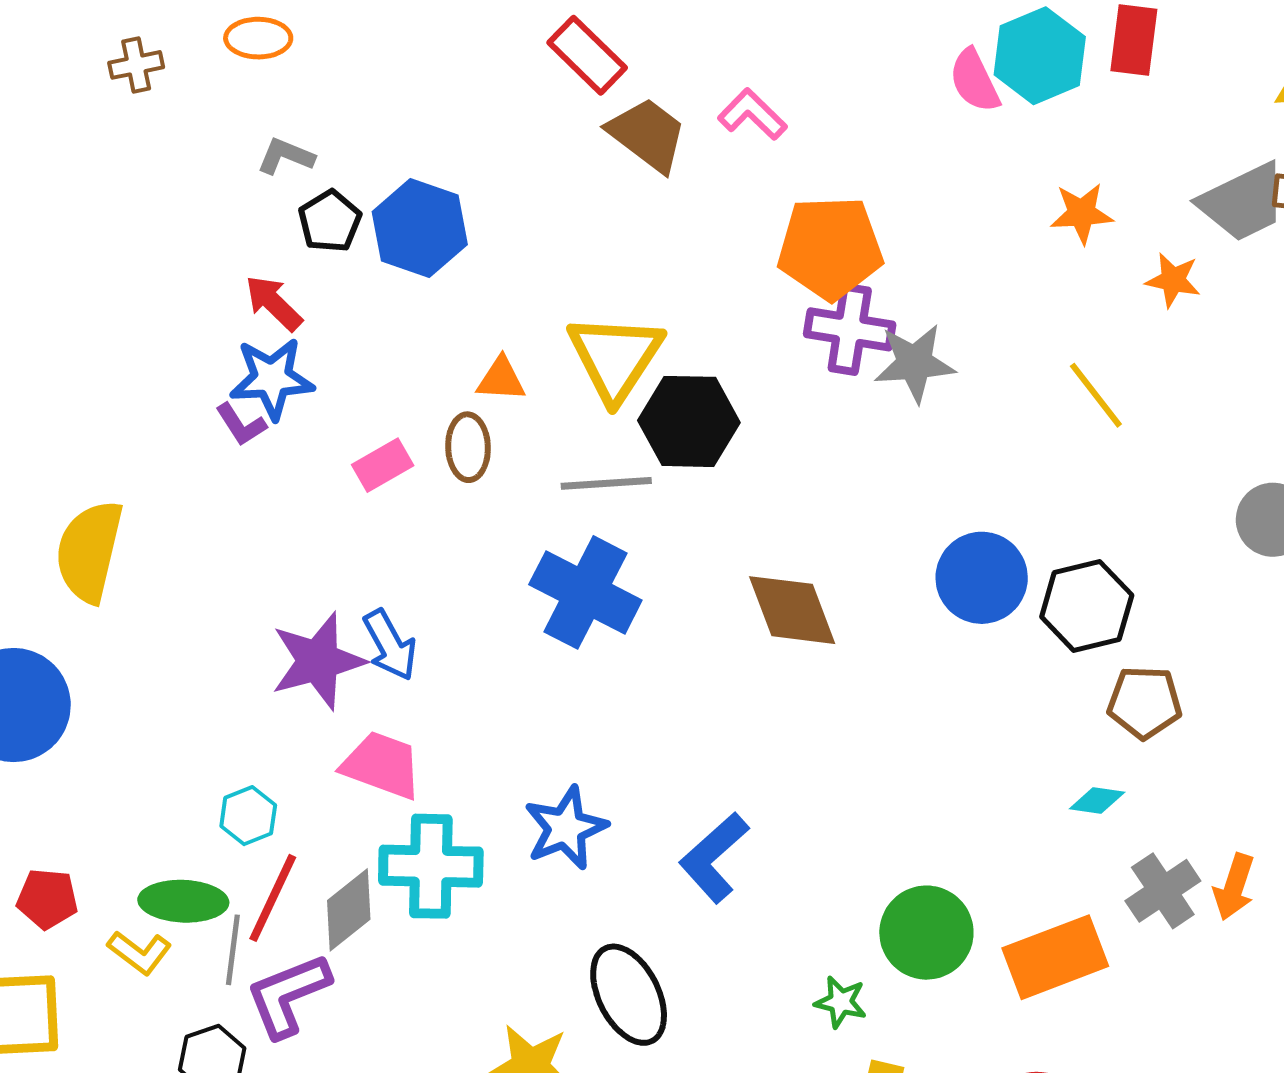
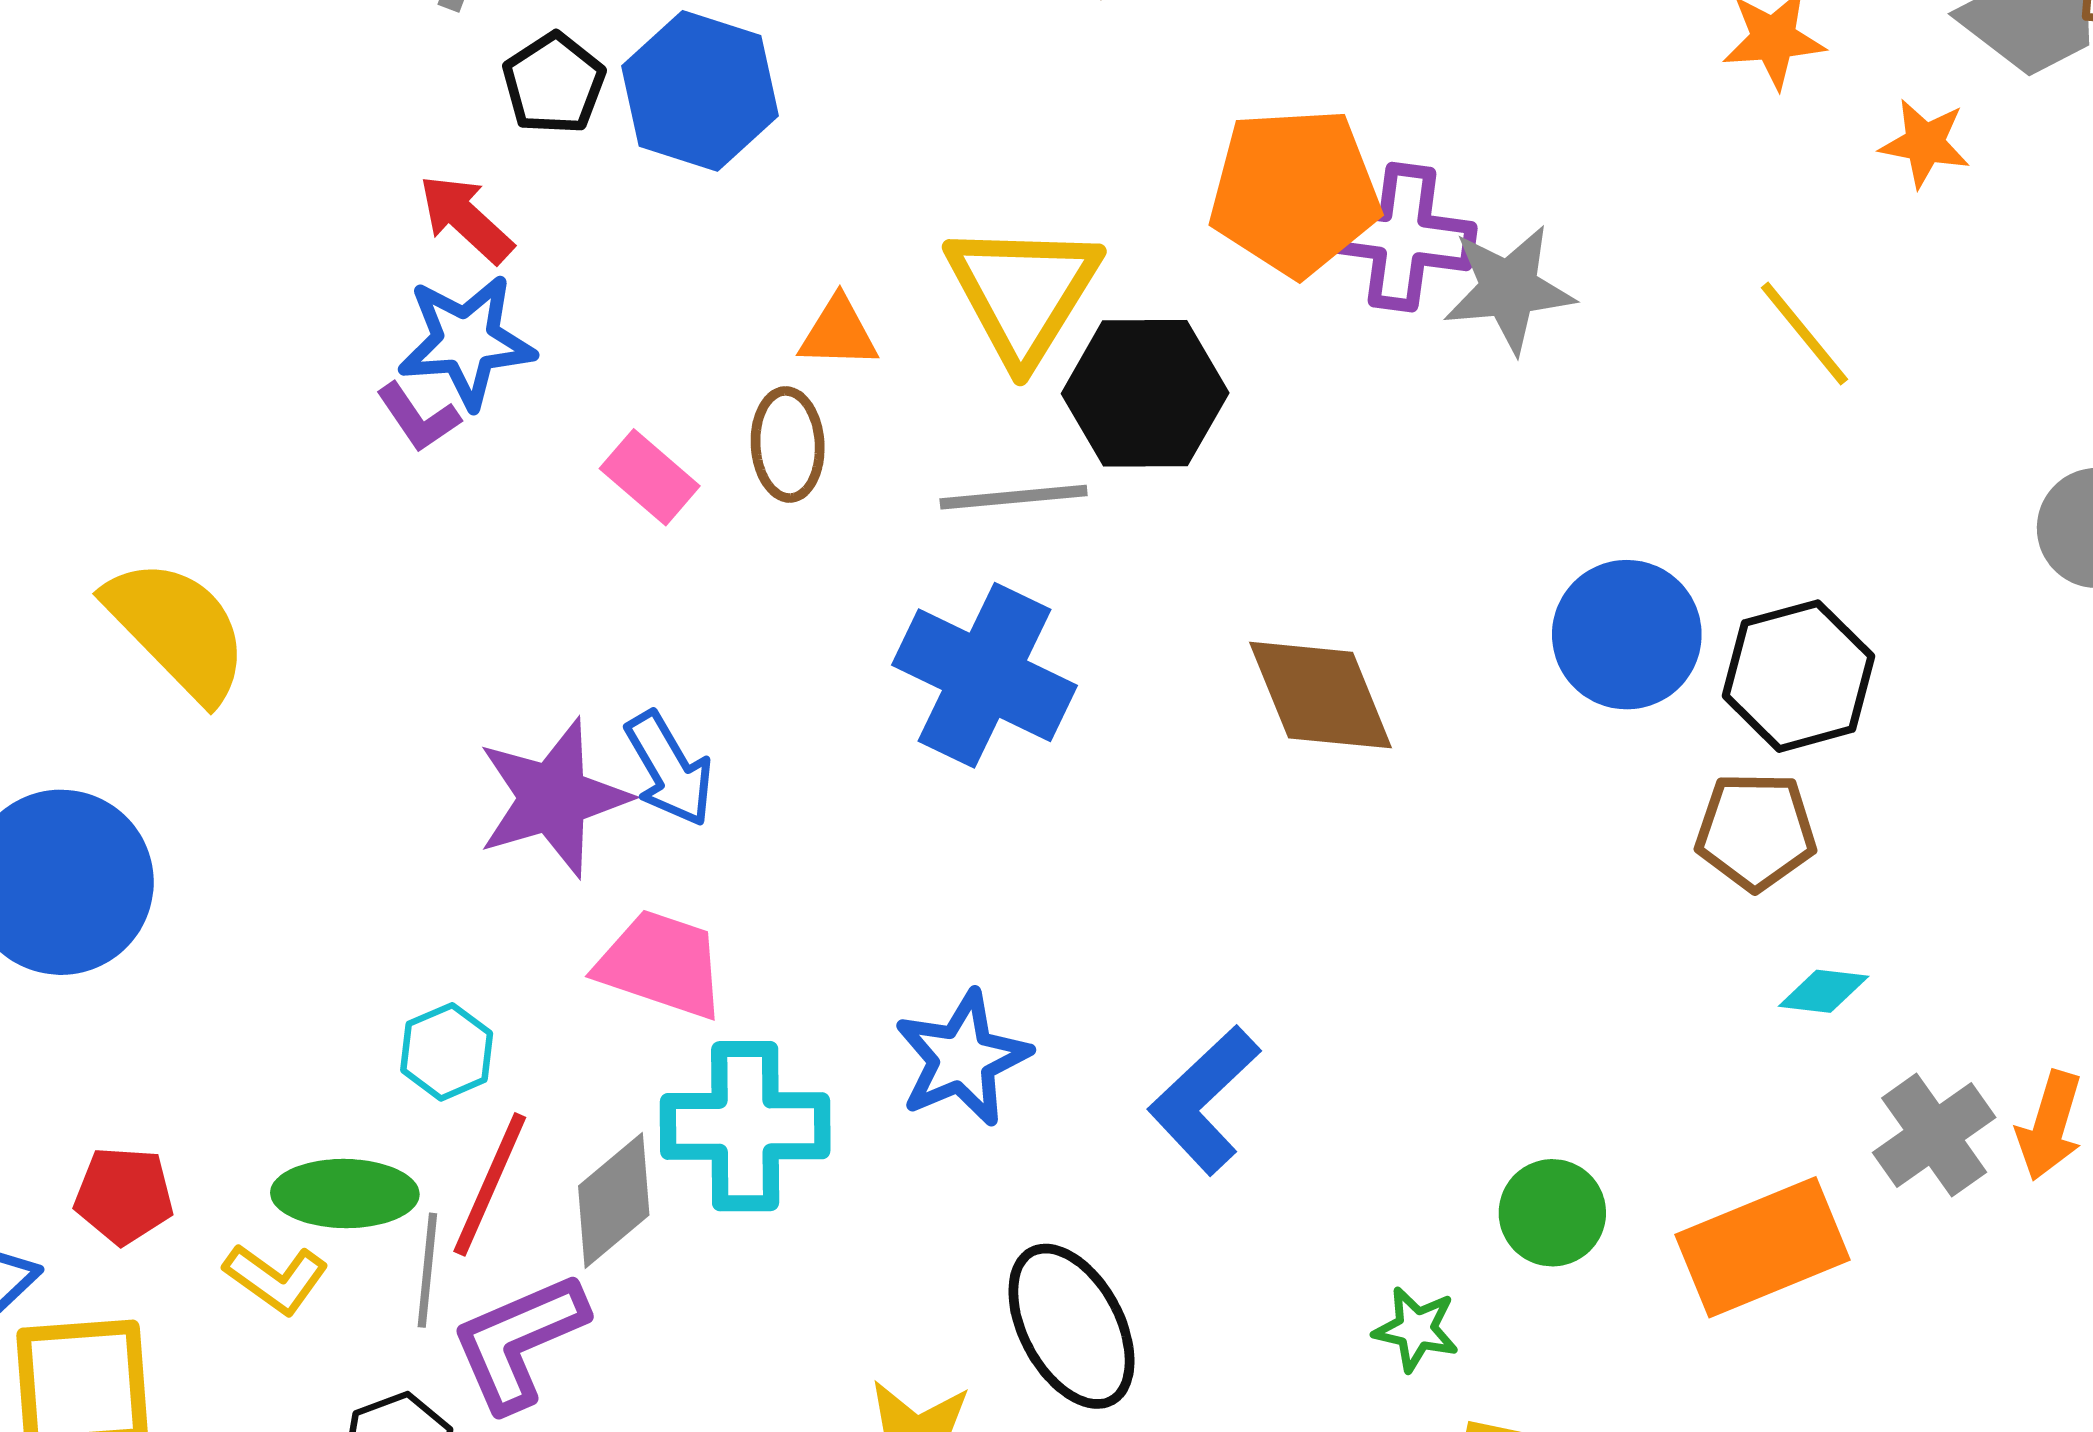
orange pentagon: (830, 248) -> (1295, 192), moved
pink rectangle: (383, 465) -> (650, 477), turned 72
yellow semicircle: (89, 551) -> (177, 629), turned 124
brown pentagon: (1145, 702) -> (1756, 831), moved
green circle: (926, 933) -> (1552, 1213), size x0.7

